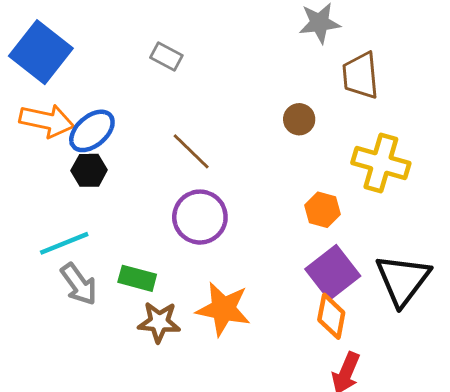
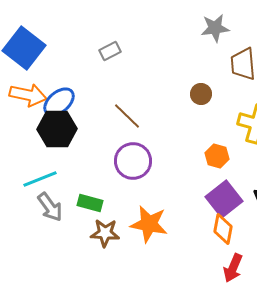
gray rectangle: (166, 57) -> (110, 51), turned -55
black hexagon: (89, 170) -> (57, 129), size x1.6

